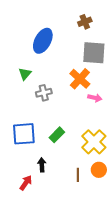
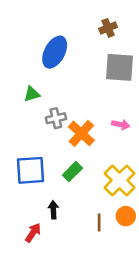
green triangle: (25, 74) -> (32, 94), turned 32
orange cross: (80, 79) -> (81, 133), moved

